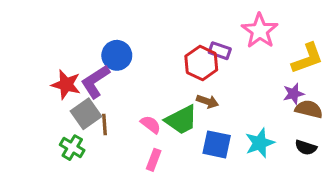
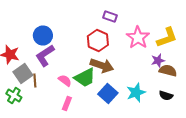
pink star: (260, 31) -> (138, 38), moved
purple rectangle: (220, 51) -> (110, 16), moved
purple L-shape: (95, 81) -> (45, 56), moved
brown arrow: (207, 101) -> (102, 66), size x1.6
blue square: (217, 144) -> (108, 94), turned 30

